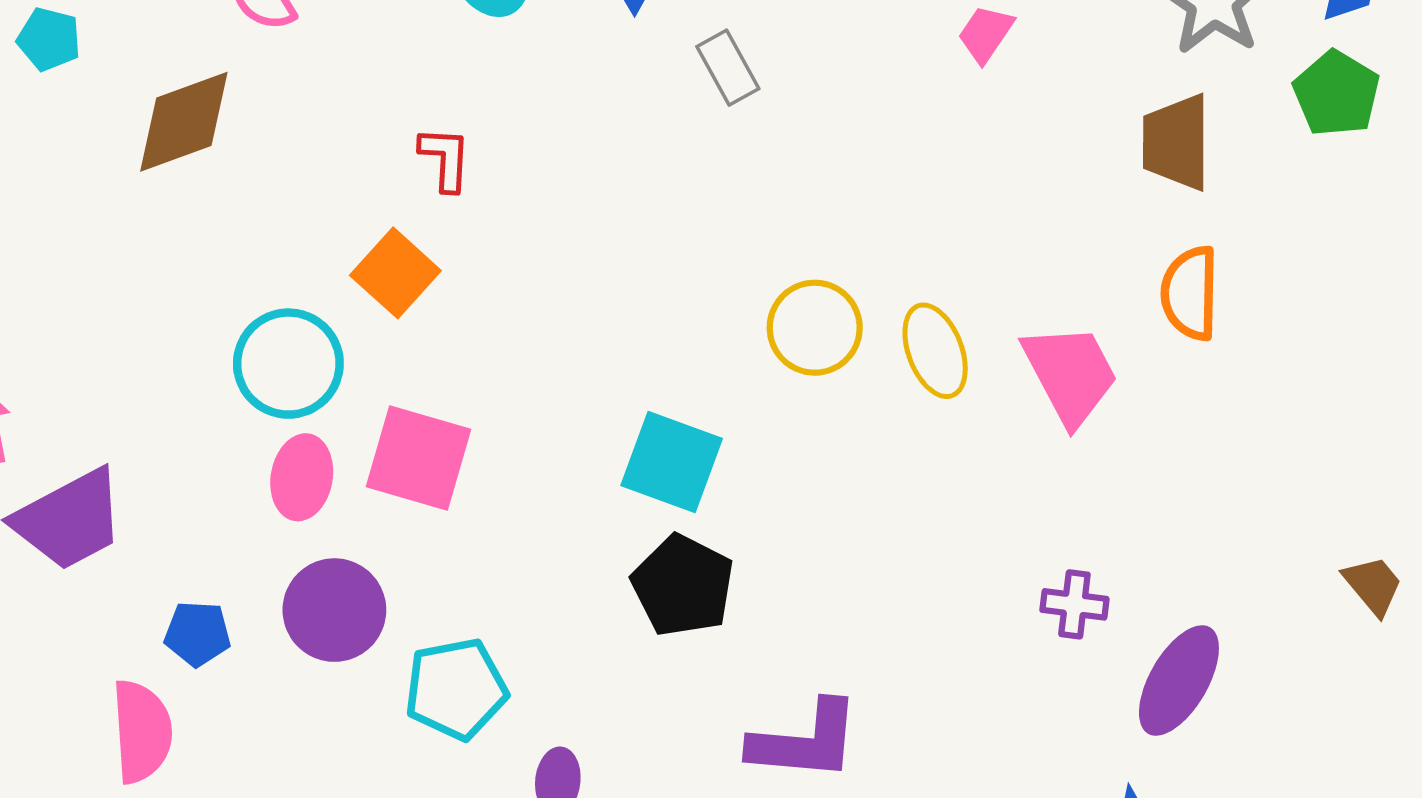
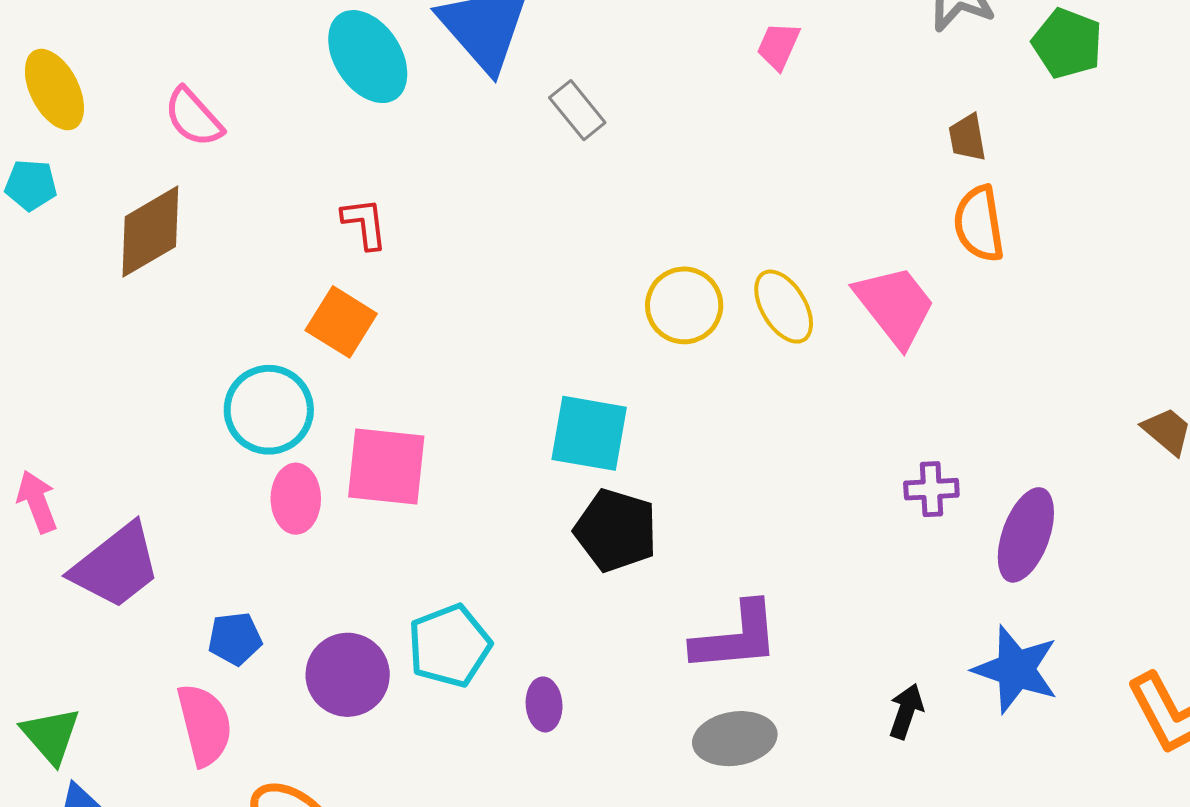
brown trapezoid: (1176, 142) -> (967, 138), moved, size x0.6
purple circle: (334, 610) -> (348, 675), moved

